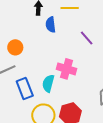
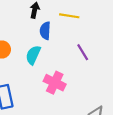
cyan semicircle: (48, 83) -> (33, 55), moved

